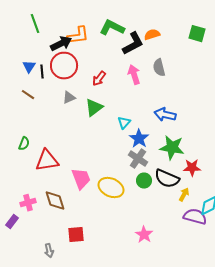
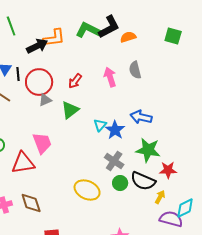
black L-shape: (133, 44) -> (109, 27), moved
red circle: (64, 66) -> (39, 82), moved
blue star: (139, 139) -> (115, 130), moved
pink trapezoid: (81, 179) -> (42, 143), moved

